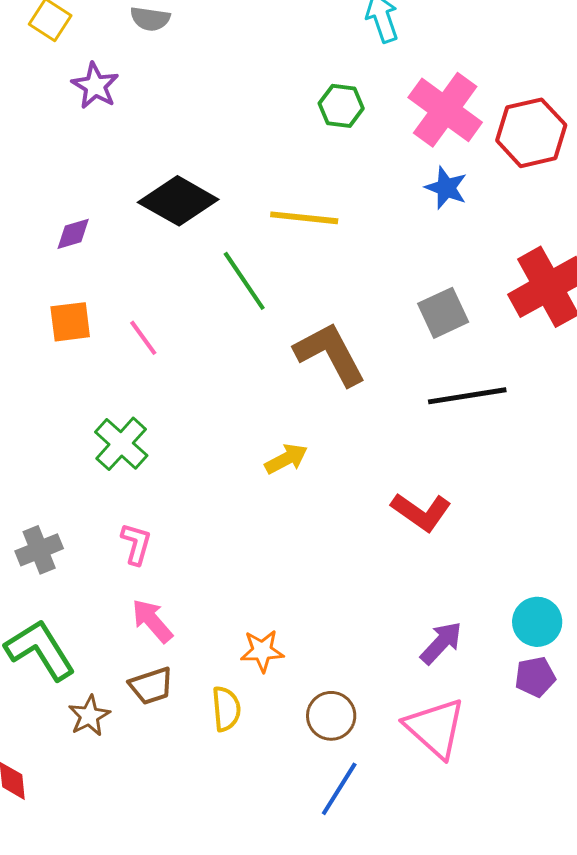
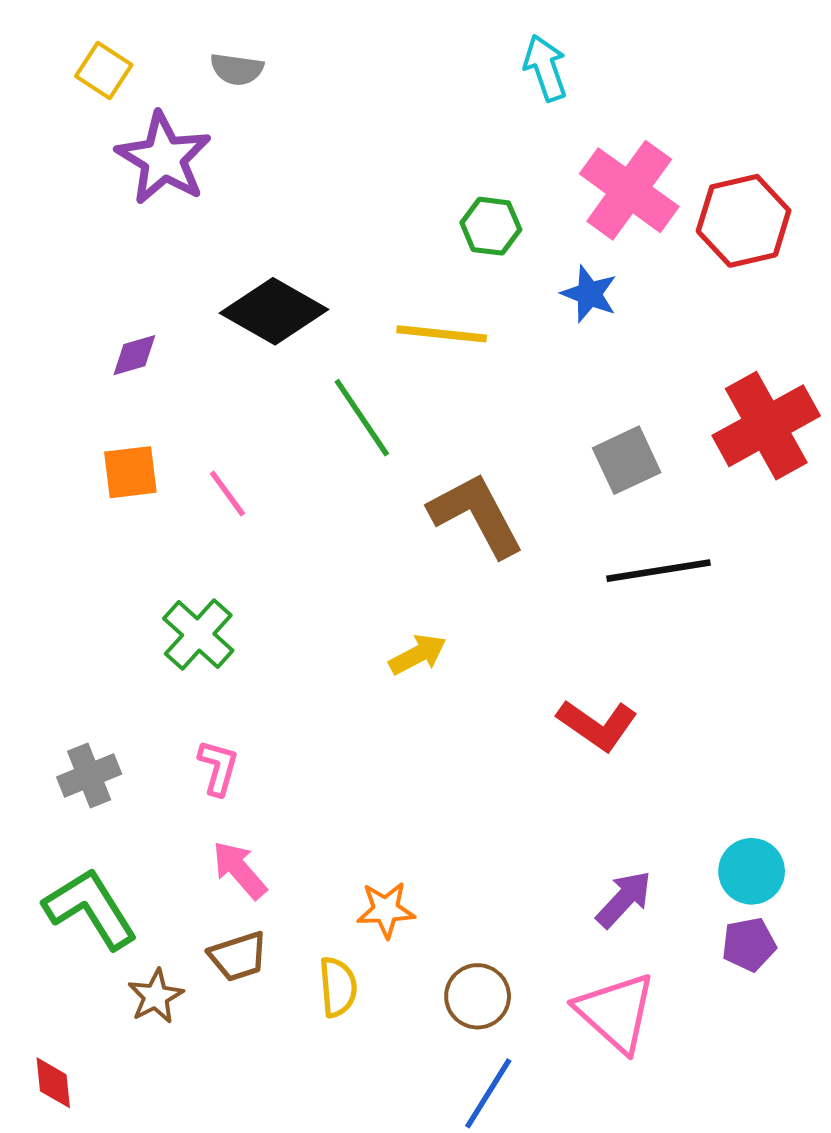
purple star: (95, 86) -> (164, 158), size x1.5
green hexagon: (341, 106) -> (491, 226), moved
blue star: (446, 188) -> (589, 294), moved

